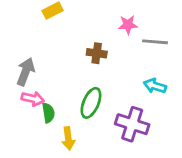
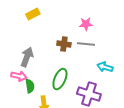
gray line: (155, 42) -> (86, 44), moved
gray arrow: (26, 72) -> (27, 57), moved

